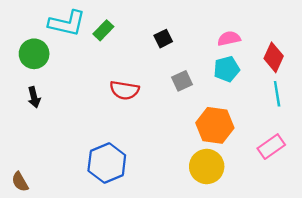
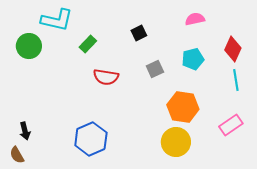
green rectangle: (103, 30) -> (88, 44), moved
pink semicircle: (229, 39) -> (195, 19), moved
black arrow: (34, 97) -> (25, 131), moved

